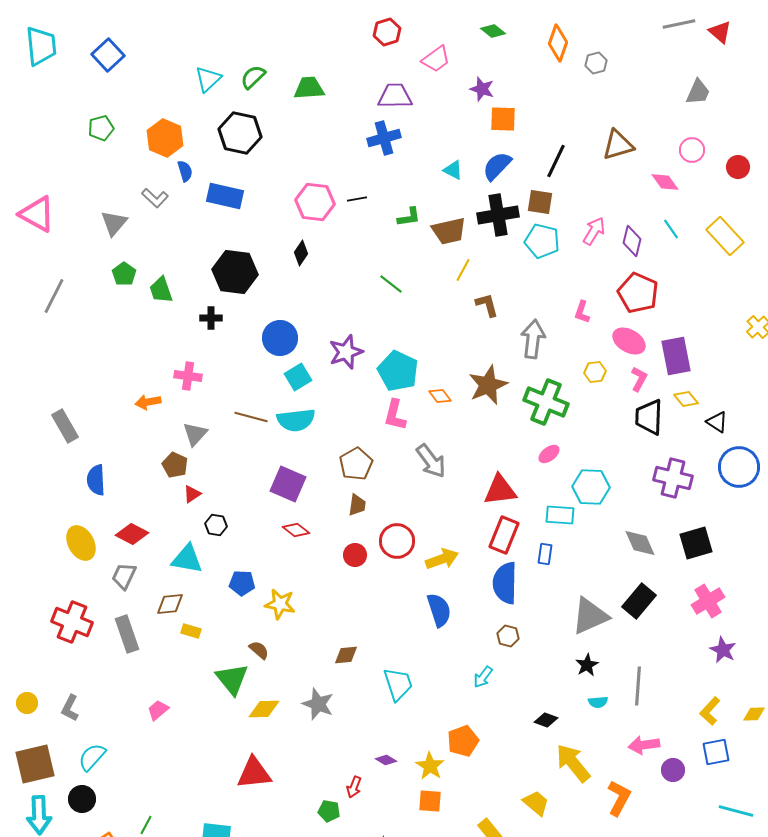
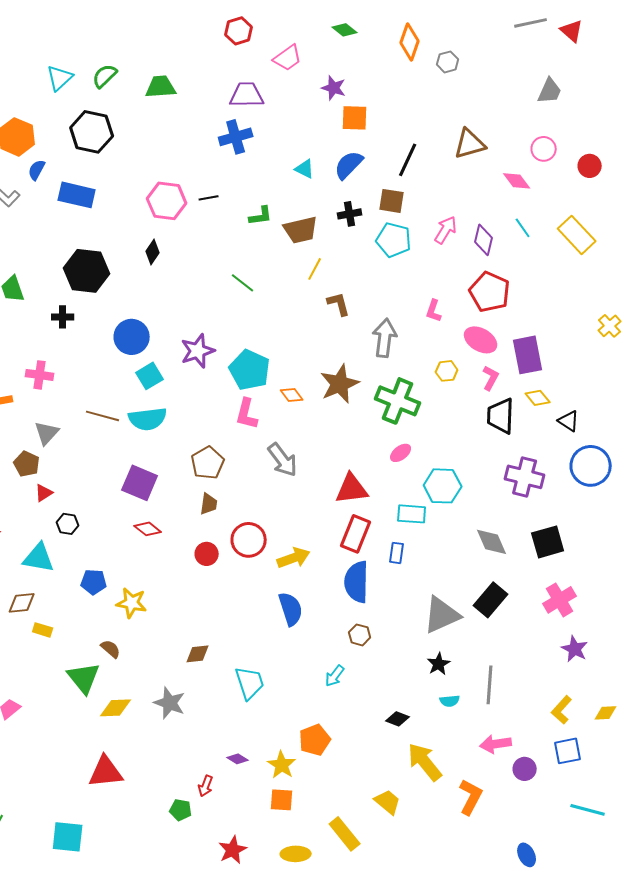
blue semicircle: (185, 171) -> (37, 170), turned -135
black cross: (498, 215) -> (350, 214), size x0.6

